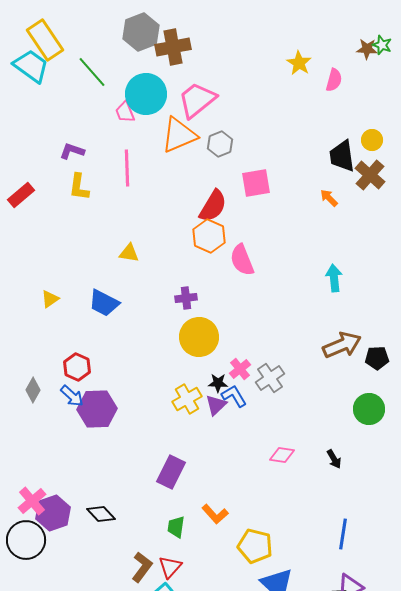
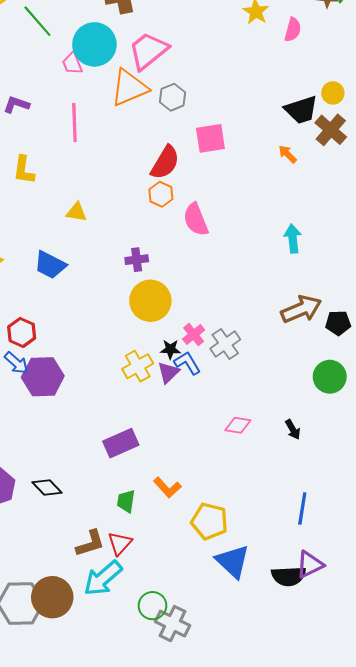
black trapezoid: (342, 156) -> (301, 110), turned -100
yellow L-shape: (79, 187) -> (24, 170), moved
orange hexagon: (209, 236) -> (161, 194), size x0.7
purple rectangle: (171, 472) -> (121, 443), turned 40
brown L-shape: (142, 567) -> (90, 543), turned 36

